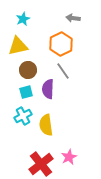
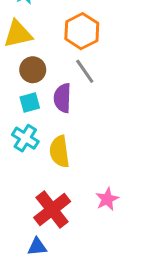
cyan cross: (23, 116) -> (25, 138), turned -30
pink star: (69, 157) -> (107, 199), moved

